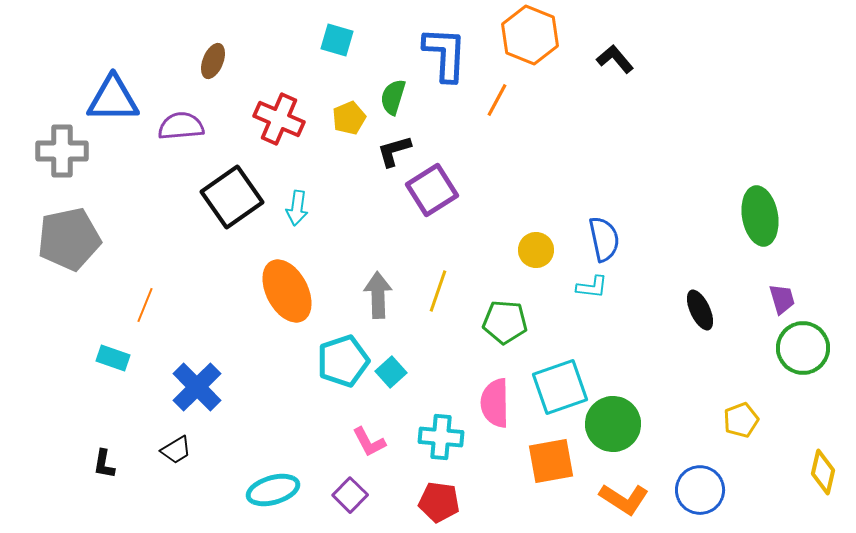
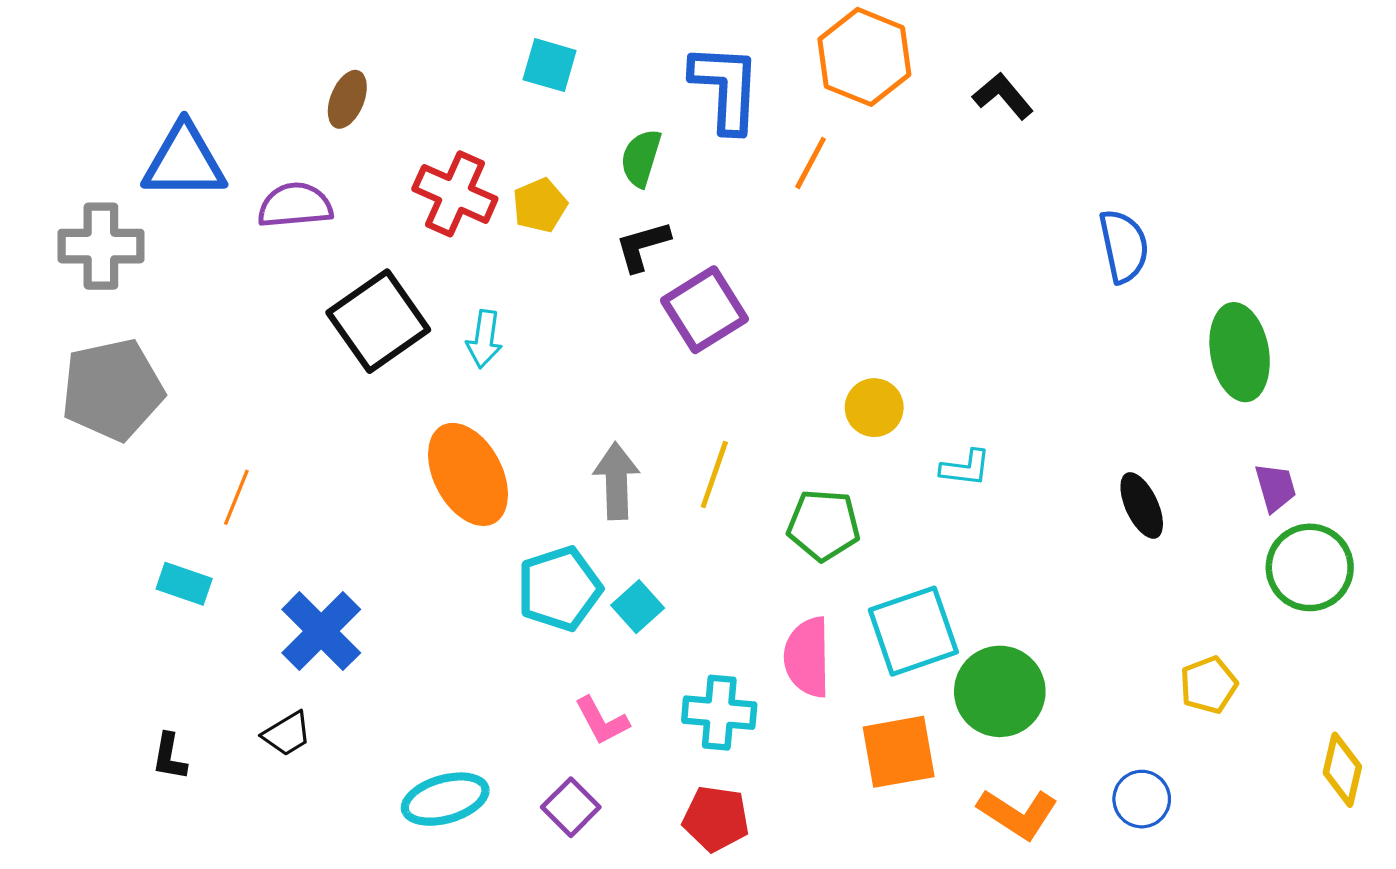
yellow pentagon: (349, 118) -> (540, 205), moved
blue semicircle: (604, 239) -> (1124, 246), moved
blue circle: (700, 490) -> (1142, 799), size x0.7

